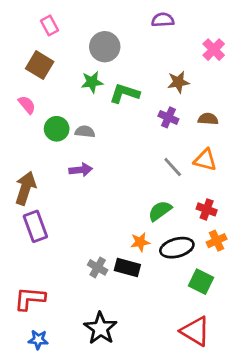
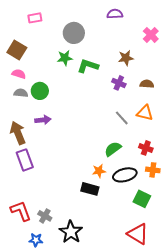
pink rectangle: (50, 25) -> (35, 18), turned -72
brown square: (40, 65) -> (17, 50), moved
pink semicircle: (27, 105) -> (19, 74), turned -32
gray semicircle: (85, 132) -> (21, 93), moved
purple arrow: (81, 170) -> (43, 120), moved
brown arrow: (25, 188) -> (18, 133), turned -40
orange cross: (217, 241) -> (153, 170), turned 32
gray cross: (98, 267) -> (45, 216), moved
red L-shape: (30, 299) -> (21, 211), turned 65
blue star: (38, 340) -> (36, 240), moved

